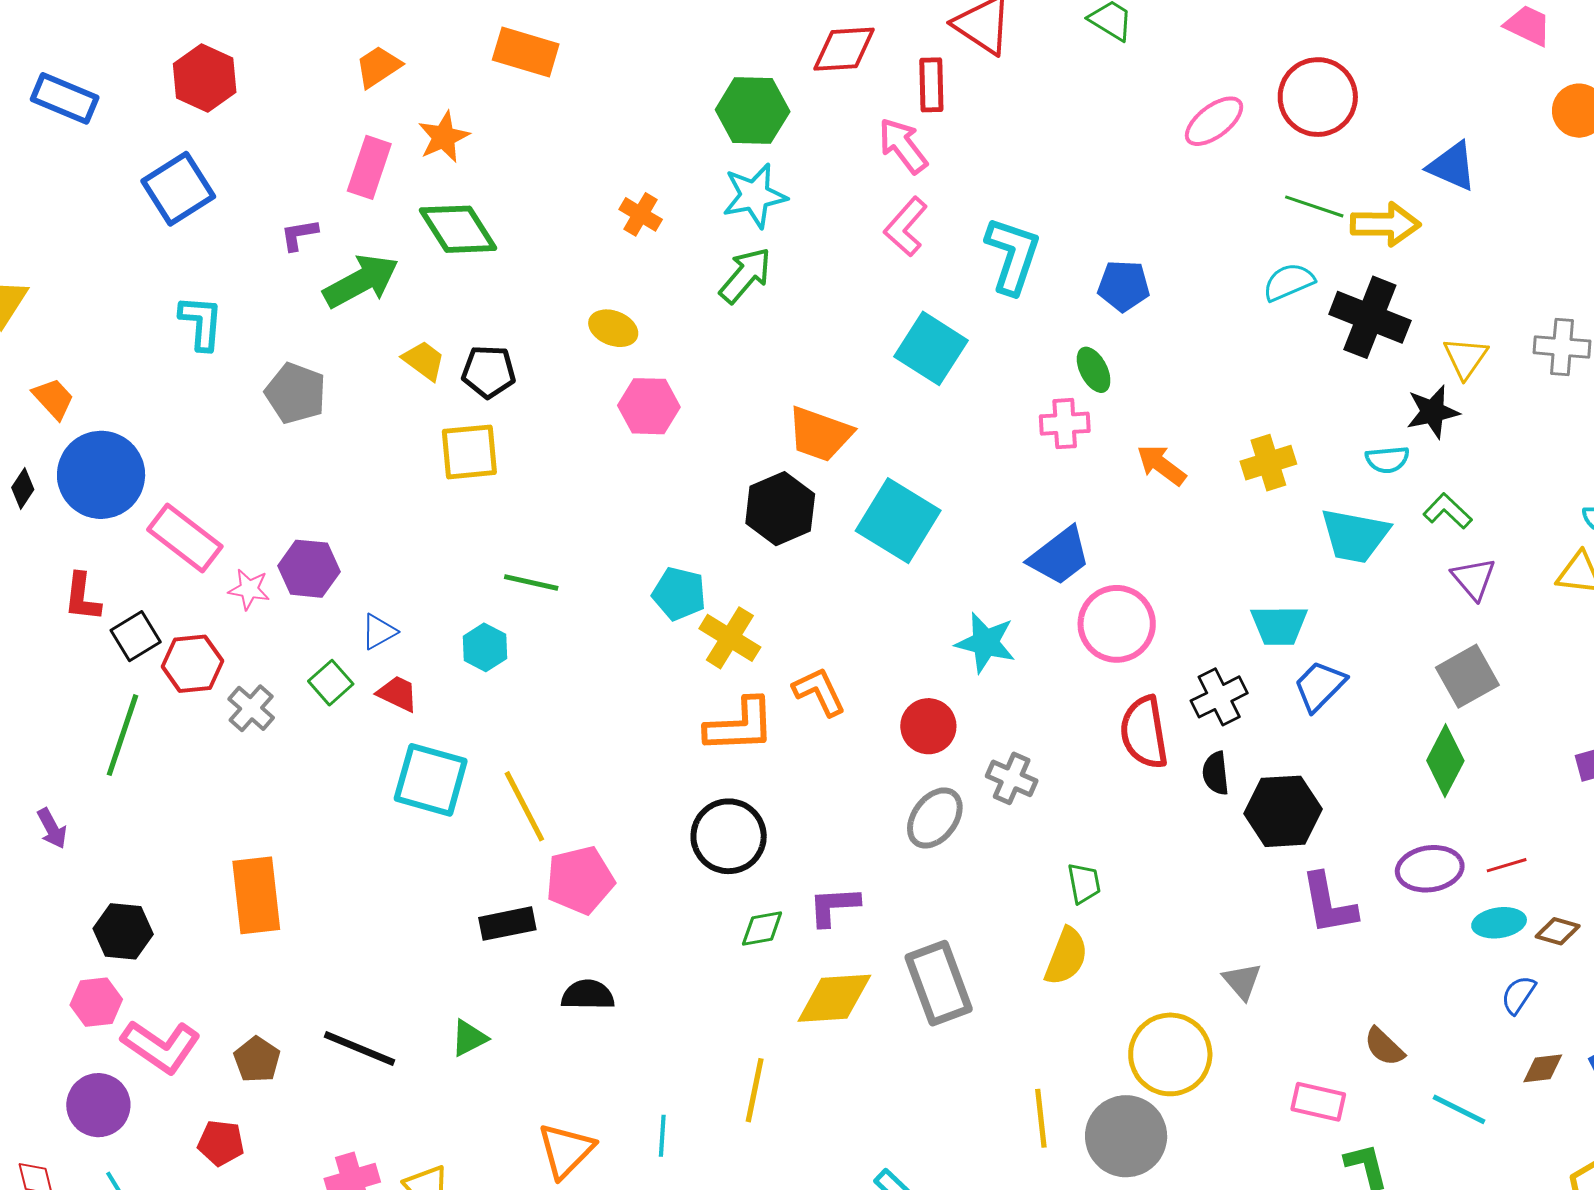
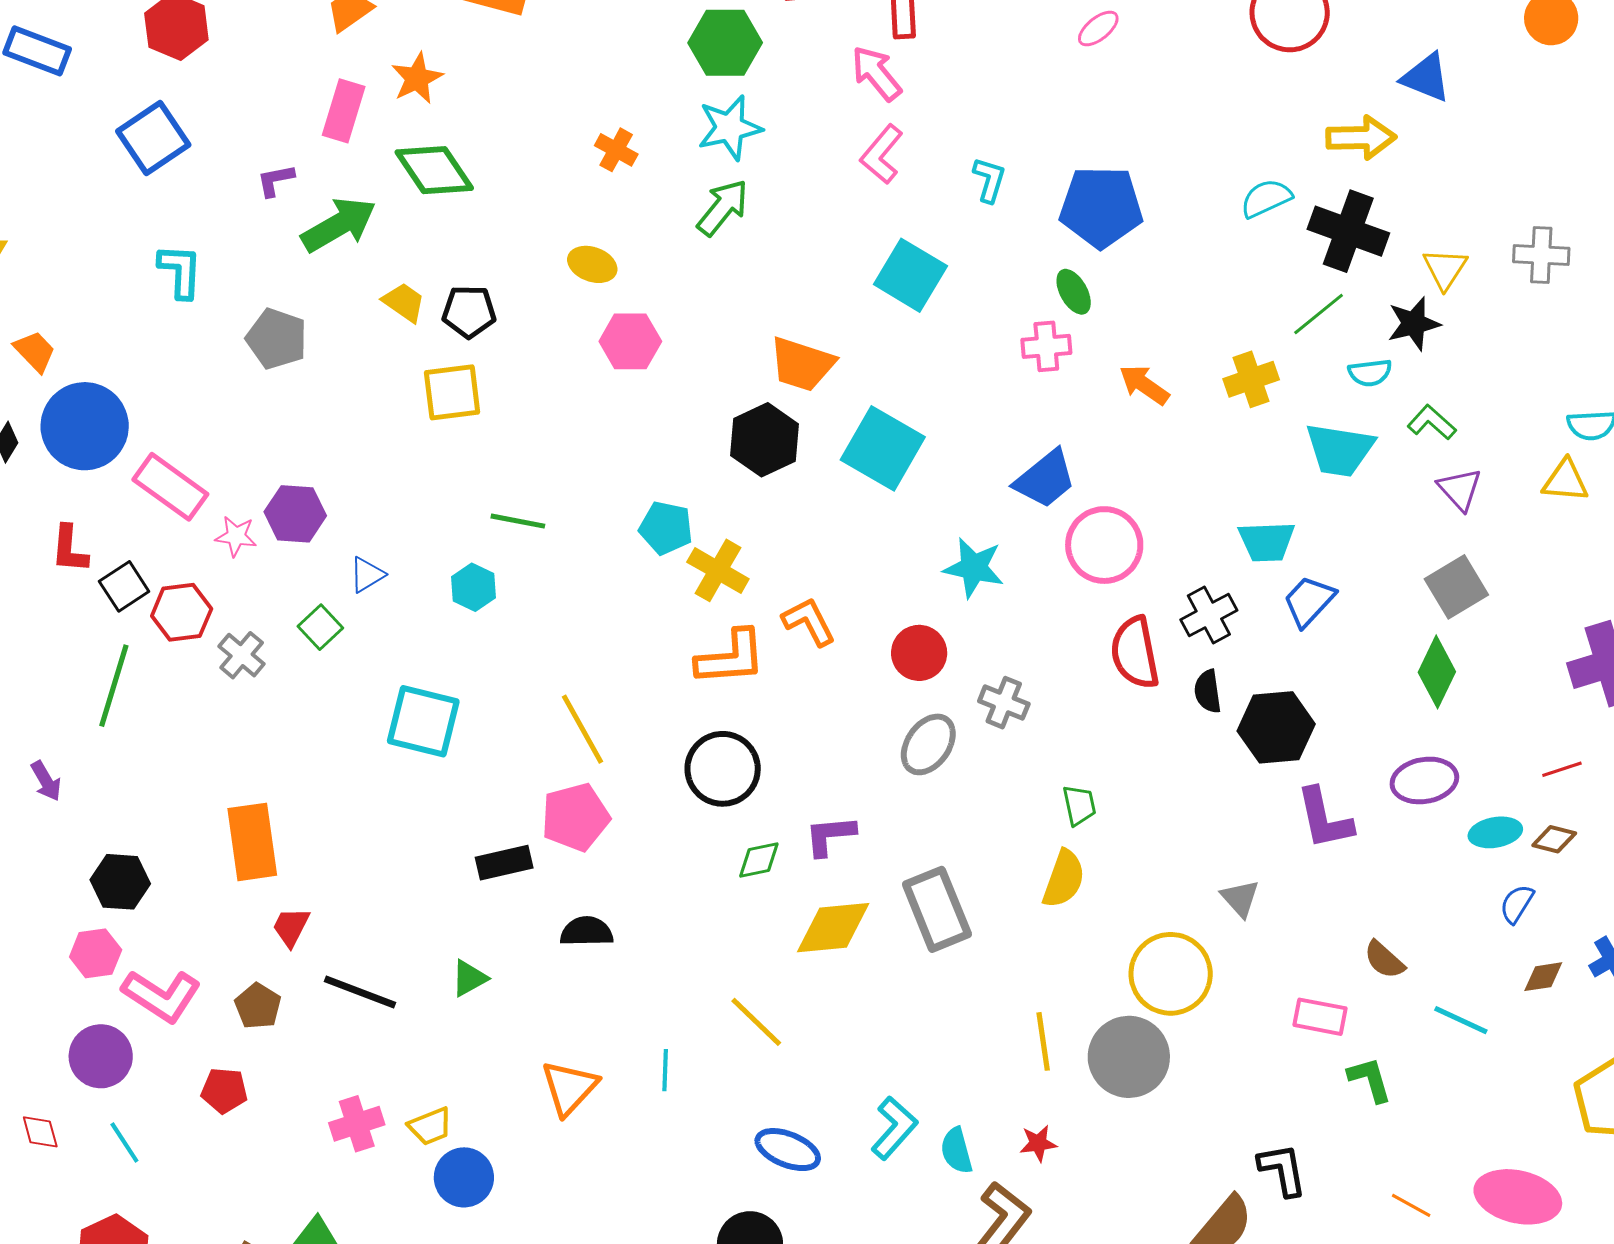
pink ellipse: (1214, 121) -> (1098, 29), moved, size x0.7
green line: (1314, 206) -> (1319, 314), moved, turned -56
cyan L-shape: (1013, 255) -> (989, 180), size x0.6
blue pentagon: (1124, 286) -> (1101, 207), size x1.6
red trapezoid: (398, 694) -> (291, 927), moved, turned -87
yellow line: (524, 806) -> (583, 729), moved
red line: (1507, 865) -> (1562, 769), moved
yellow line: (755, 1090) -> (756, 1022), turned -56

